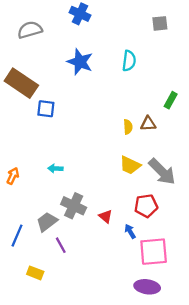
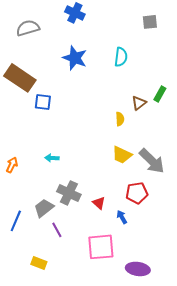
brown triangle: (148, 124) -> (139, 103), moved, turned -35
pink square: (154, 252) -> (101, 247), moved
yellow rectangle: (35, 273) -> (39, 263), moved

